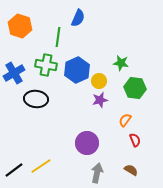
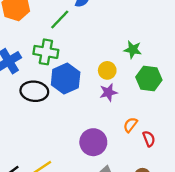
green line: (58, 37) -> (60, 20), turned 36
blue hexagon: (77, 70) -> (66, 79), moved
orange semicircle: (125, 120) -> (130, 125), moved

